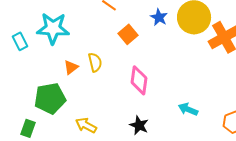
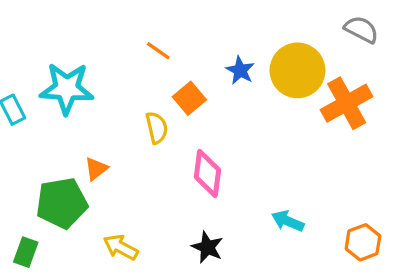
yellow semicircle: (95, 62) -> (157, 128), moved
orange triangle: (71, 67) -> (96, 169), moved

